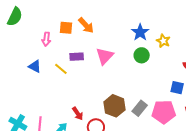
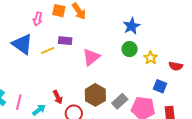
yellow star: (163, 41) -> (151, 58), moved
pink triangle: (105, 56) -> (91, 57), moved
blue triangle: (35, 66) -> (22, 44), size x1.6
yellow line: (61, 69) -> (48, 50), turned -72

